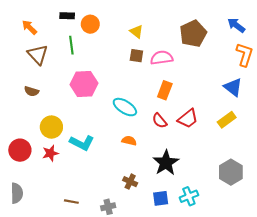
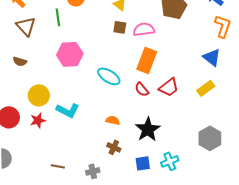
orange rectangle: (165, 90) -> (147, 60), size x1.4
orange semicircle: (129, 141) -> (113, 120), moved

